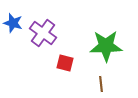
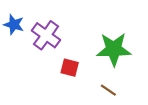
brown line: (101, 84) -> (108, 90), turned -49

